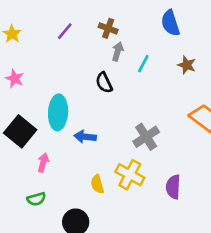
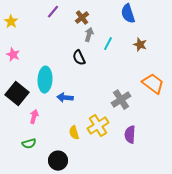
brown cross: (108, 28) -> (82, 18), turned 32
purple line: (65, 31) -> (53, 12), moved
gray cross: (146, 137) -> (121, 100), moved
yellow cross: (130, 175) -> (98, 126), turned 30

